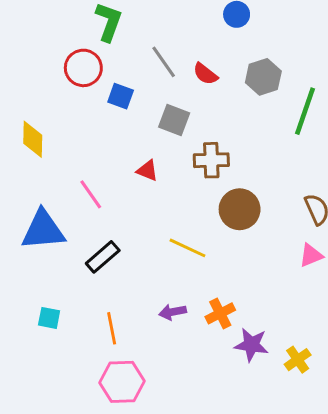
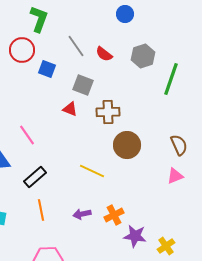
red triangle: (147, 171) -> (70, 109), moved
orange line: (112, 328) -> (41, 210), moved

